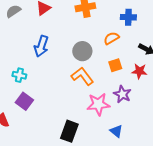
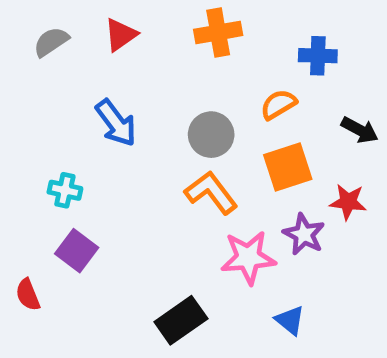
blue arrow: (41, 46) -> (116, 123), turned -55
orange square: (115, 65) -> (288, 167), size x1.5
red star: (139, 71) -> (348, 202), moved
black rectangle: (69, 131) -> (181, 320), turned 35

